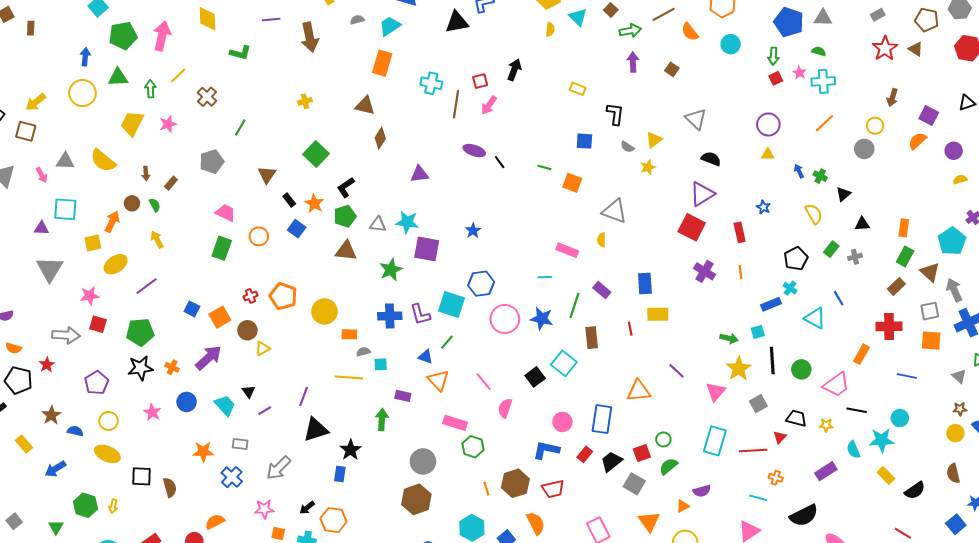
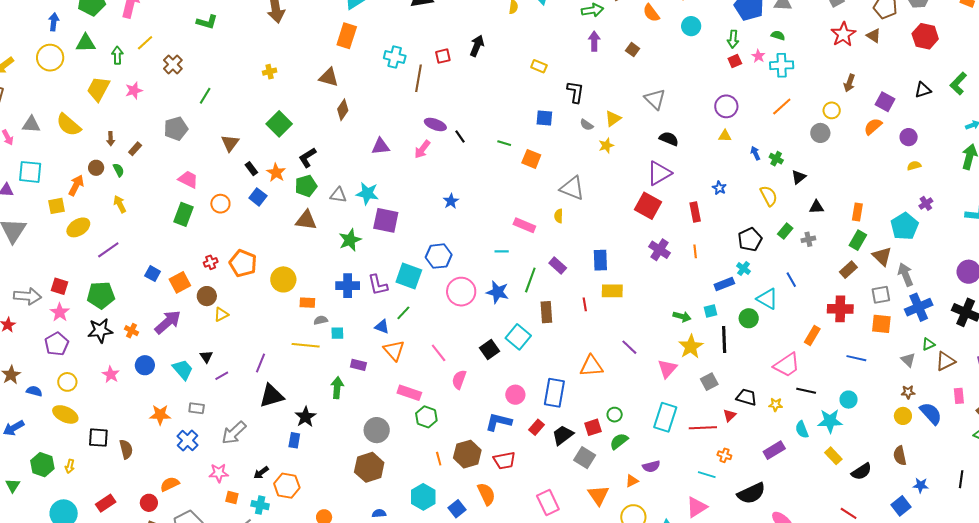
pink arrow: (489, 105) -> (422, 149), moved
blue star: (473, 231) -> (451, 201), moved
pink star: (90, 296) -> (60, 312), moved, turned -30
green circle: (801, 369) -> (749, 318), moved

